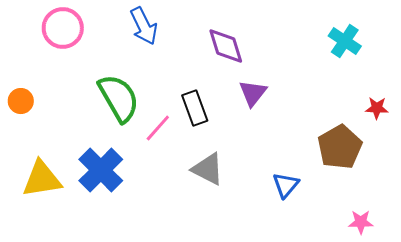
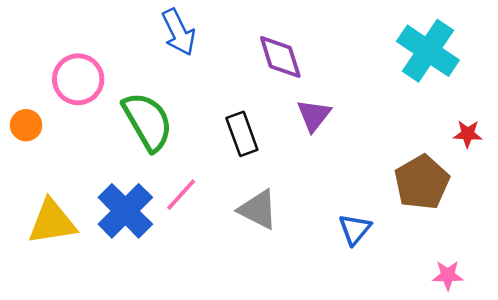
pink circle: (63, 28) -> (78, 79), moved
cyan cross: (345, 41) -> (428, 51), size x1.5
pink line: (158, 128) -> (181, 195), moved

